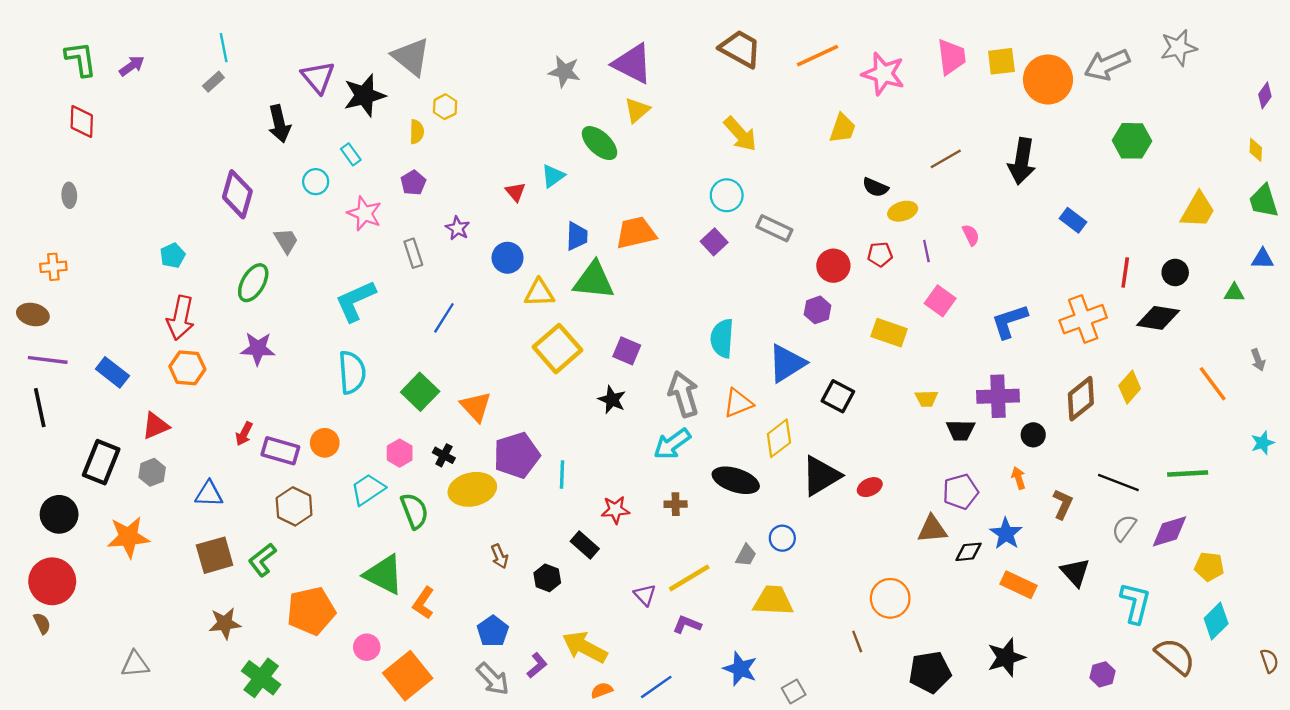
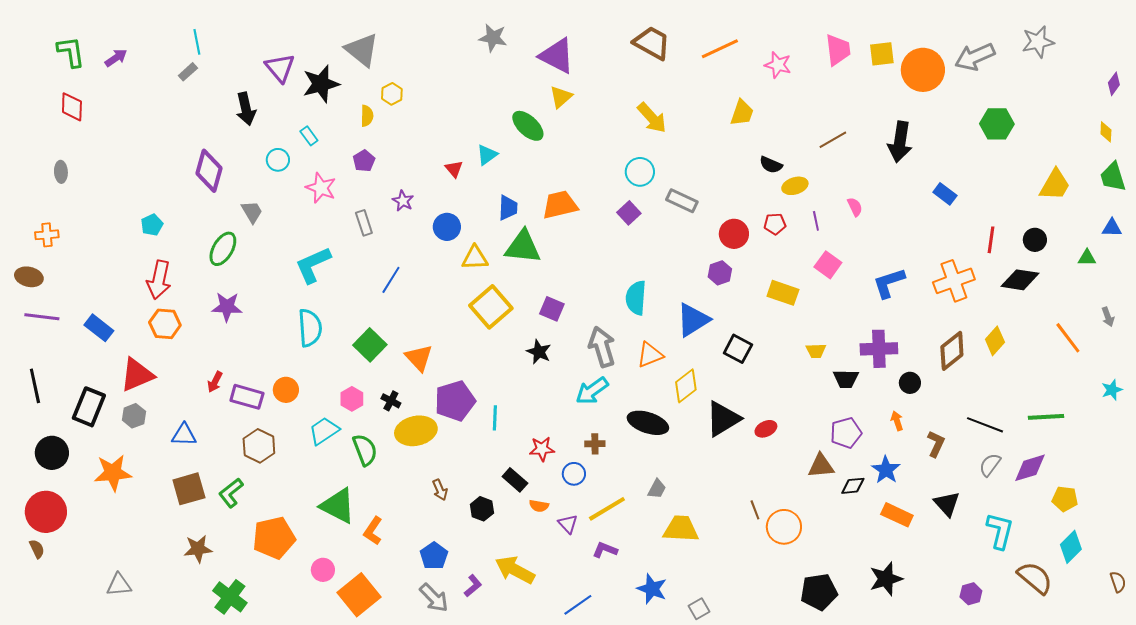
gray star: (564, 72) -> (493, 38), moved
pink star: (883, 74) -> (778, 65), size x0.7
black line: (40, 408) -> (35, 386), moved
red triangle: (156, 426) -> (137, 375), size x1.4
blue circle: (782, 538) -> (574, 474), moved
brown line: (857, 641) -> (755, 510), moved
orange semicircle: (602, 690) -> (539, 506), moved, turned -150

